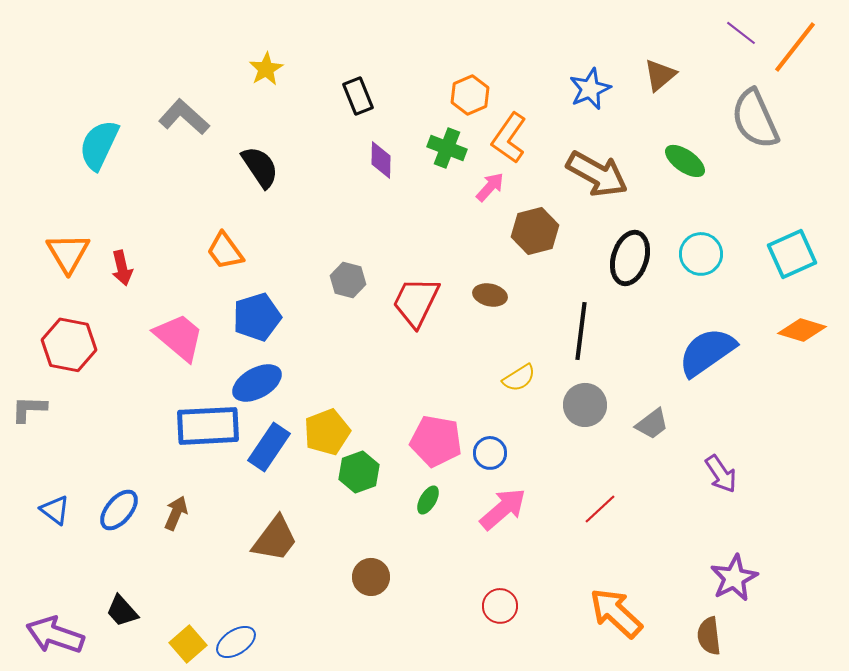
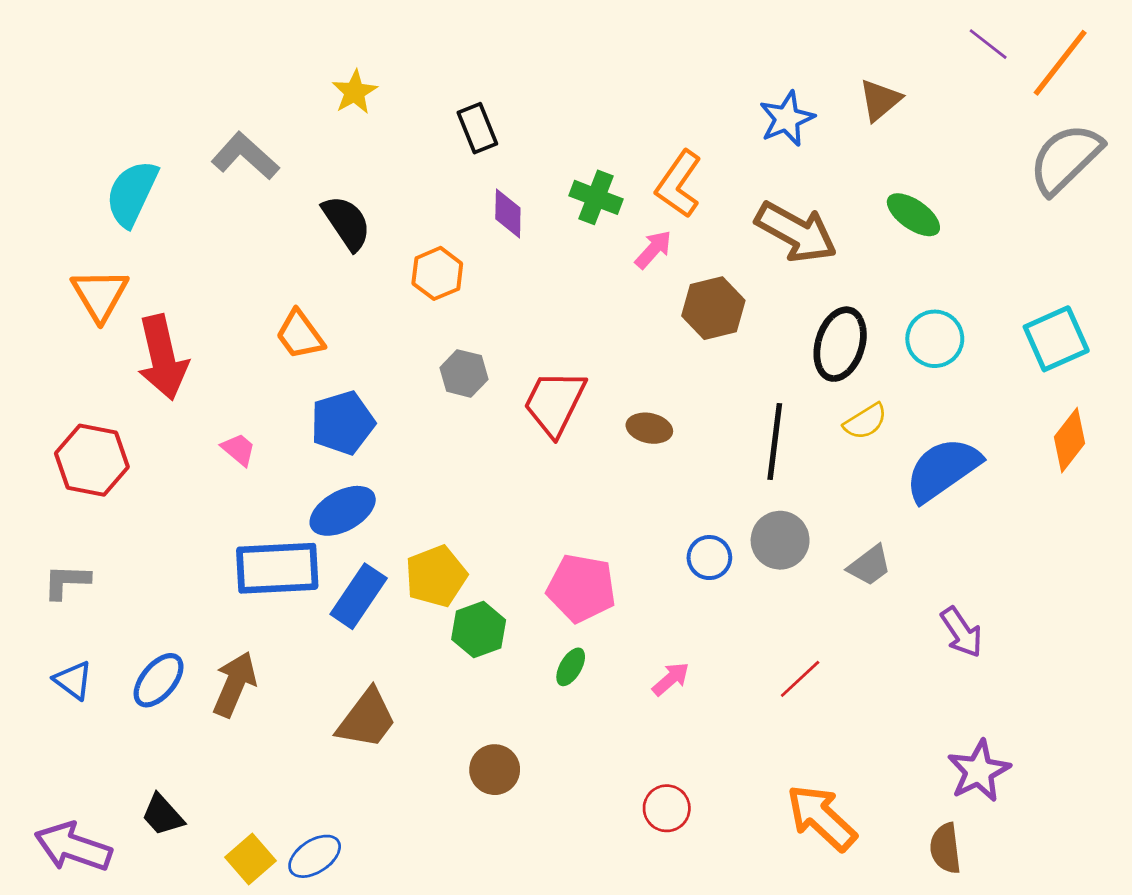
orange hexagon: (470, 95) -> (437, 273), moved
gray semicircle: (755, 119) -> (1066, 159), moved, turned 70
orange triangle: (68, 253) -> (100, 295), moved
red arrow: (122, 268) -> (163, 357), size x1.8
brown ellipse: (490, 295) -> (649, 428), moved
orange diamond: (802, 330) -> (1070, 440), turned -69
pink trapezoid: (179, 337) -> (239, 449), size x0.5
yellow semicircle: (519, 378) -> (865, 421), moved
gray L-shape: (29, 409) -> (66, 582), moved
blue circle: (490, 453) -> (709, 558), moved
pink arrow: (503, 509) -> (671, 679), size x0.6
brown arrow: (176, 513) -> (235, 684), size x1.4

